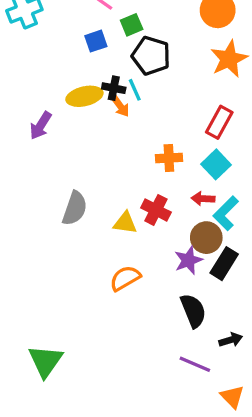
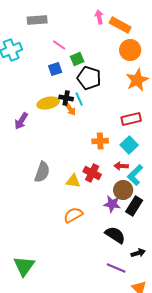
red rectangle: (219, 122) -> (131, 119), turned 48
purple star: (188, 260) -> (112, 204), turned 30
black semicircle: (193, 311) -> (115, 235), turned -35

